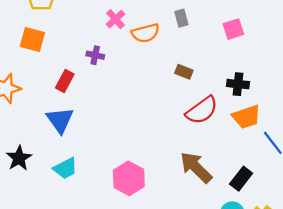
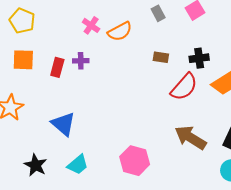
gray rectangle: (181, 18) -> (158, 13), moved
red rectangle: (65, 81) -> (57, 67), moved
black cross: (238, 84) -> (199, 58), moved

